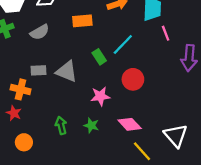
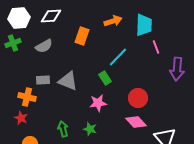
orange rectangle: (82, 21) -> (82, 36), turned -66
green rectangle: (99, 57) -> (105, 78), moved
red circle: (133, 79) -> (138, 98), moved
pink diamond: (130, 124) -> (136, 122), moved

